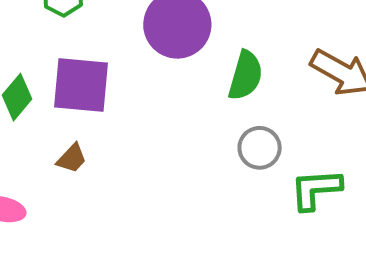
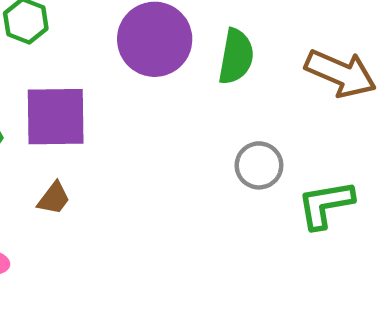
green semicircle: (245, 75) -> (236, 57), moved

